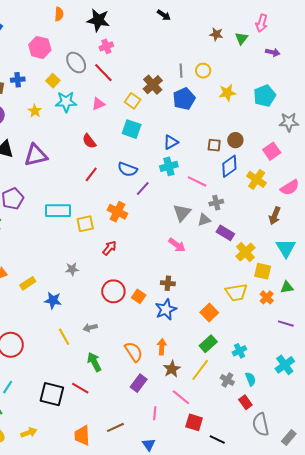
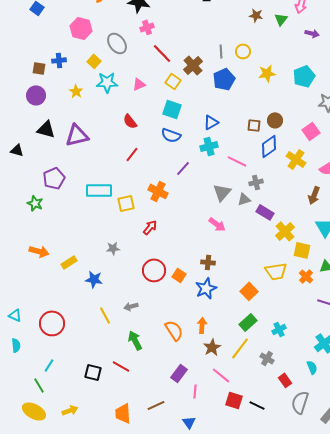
red line: (103, 73) -> (162, 53), moved
blue semicircle: (128, 169) -> (171, 135), moved
cyan semicircle: (251, 379) -> (312, 367), moved
purple rectangle: (139, 383) -> (179, 373), moved
black square: (52, 394) -> (93, 372), size x0.7
gray semicircle: (261, 424) -> (300, 402), turned 30
black line: (217, 440) -> (257, 405), moved

